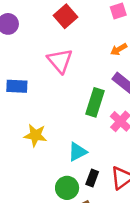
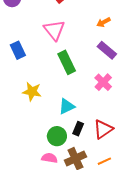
blue rectangle: (17, 86) -> (18, 50), turned 60
green rectangle: (95, 102) -> (67, 62), moved, turned -45

